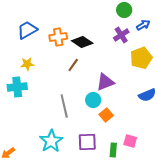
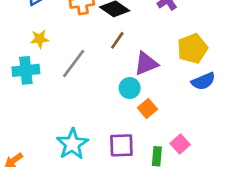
yellow pentagon: (141, 58) -> (192, 48), moved
brown line: (73, 65) -> (117, 40), moved
gray line: (64, 106) -> (74, 63), moved, turned 50
pink square: (130, 141) -> (180, 144), turned 32

